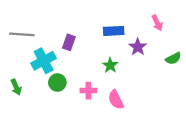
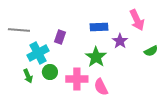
pink arrow: (157, 23) -> (137, 20), size x1.5
green star: (110, 65) -> (96, 57), size x1.5
green arrow: (16, 87) -> (28, 76), moved
pink cross: (88, 91) -> (77, 79), size x1.5

